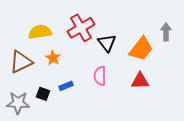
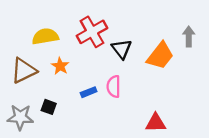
red triangle: (140, 81) -> (156, 123), moved
blue rectangle: (66, 86) -> (89, 92), moved

